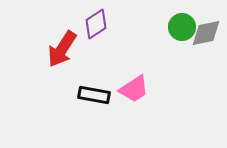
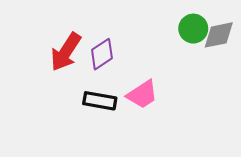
purple diamond: (96, 24) -> (102, 54), moved

